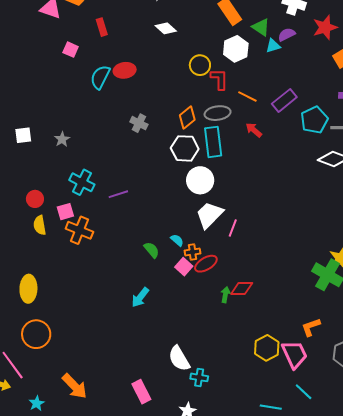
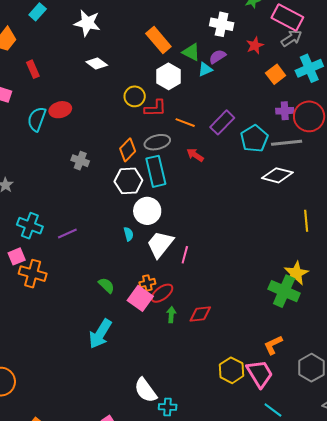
red star: (325, 27) -> (255, 45), size x0.7
red L-shape: (219, 79) -> (155, 108), turned 95
cyan semicircle: (177, 240) -> (129, 234), moved, turned 40
pink square: (184, 267) -> (140, 298), size x1.4
green arrow: (225, 295) -> (171, 315), moved
cyan arrow: (140, 297) -> (100, 334), size x1.4

